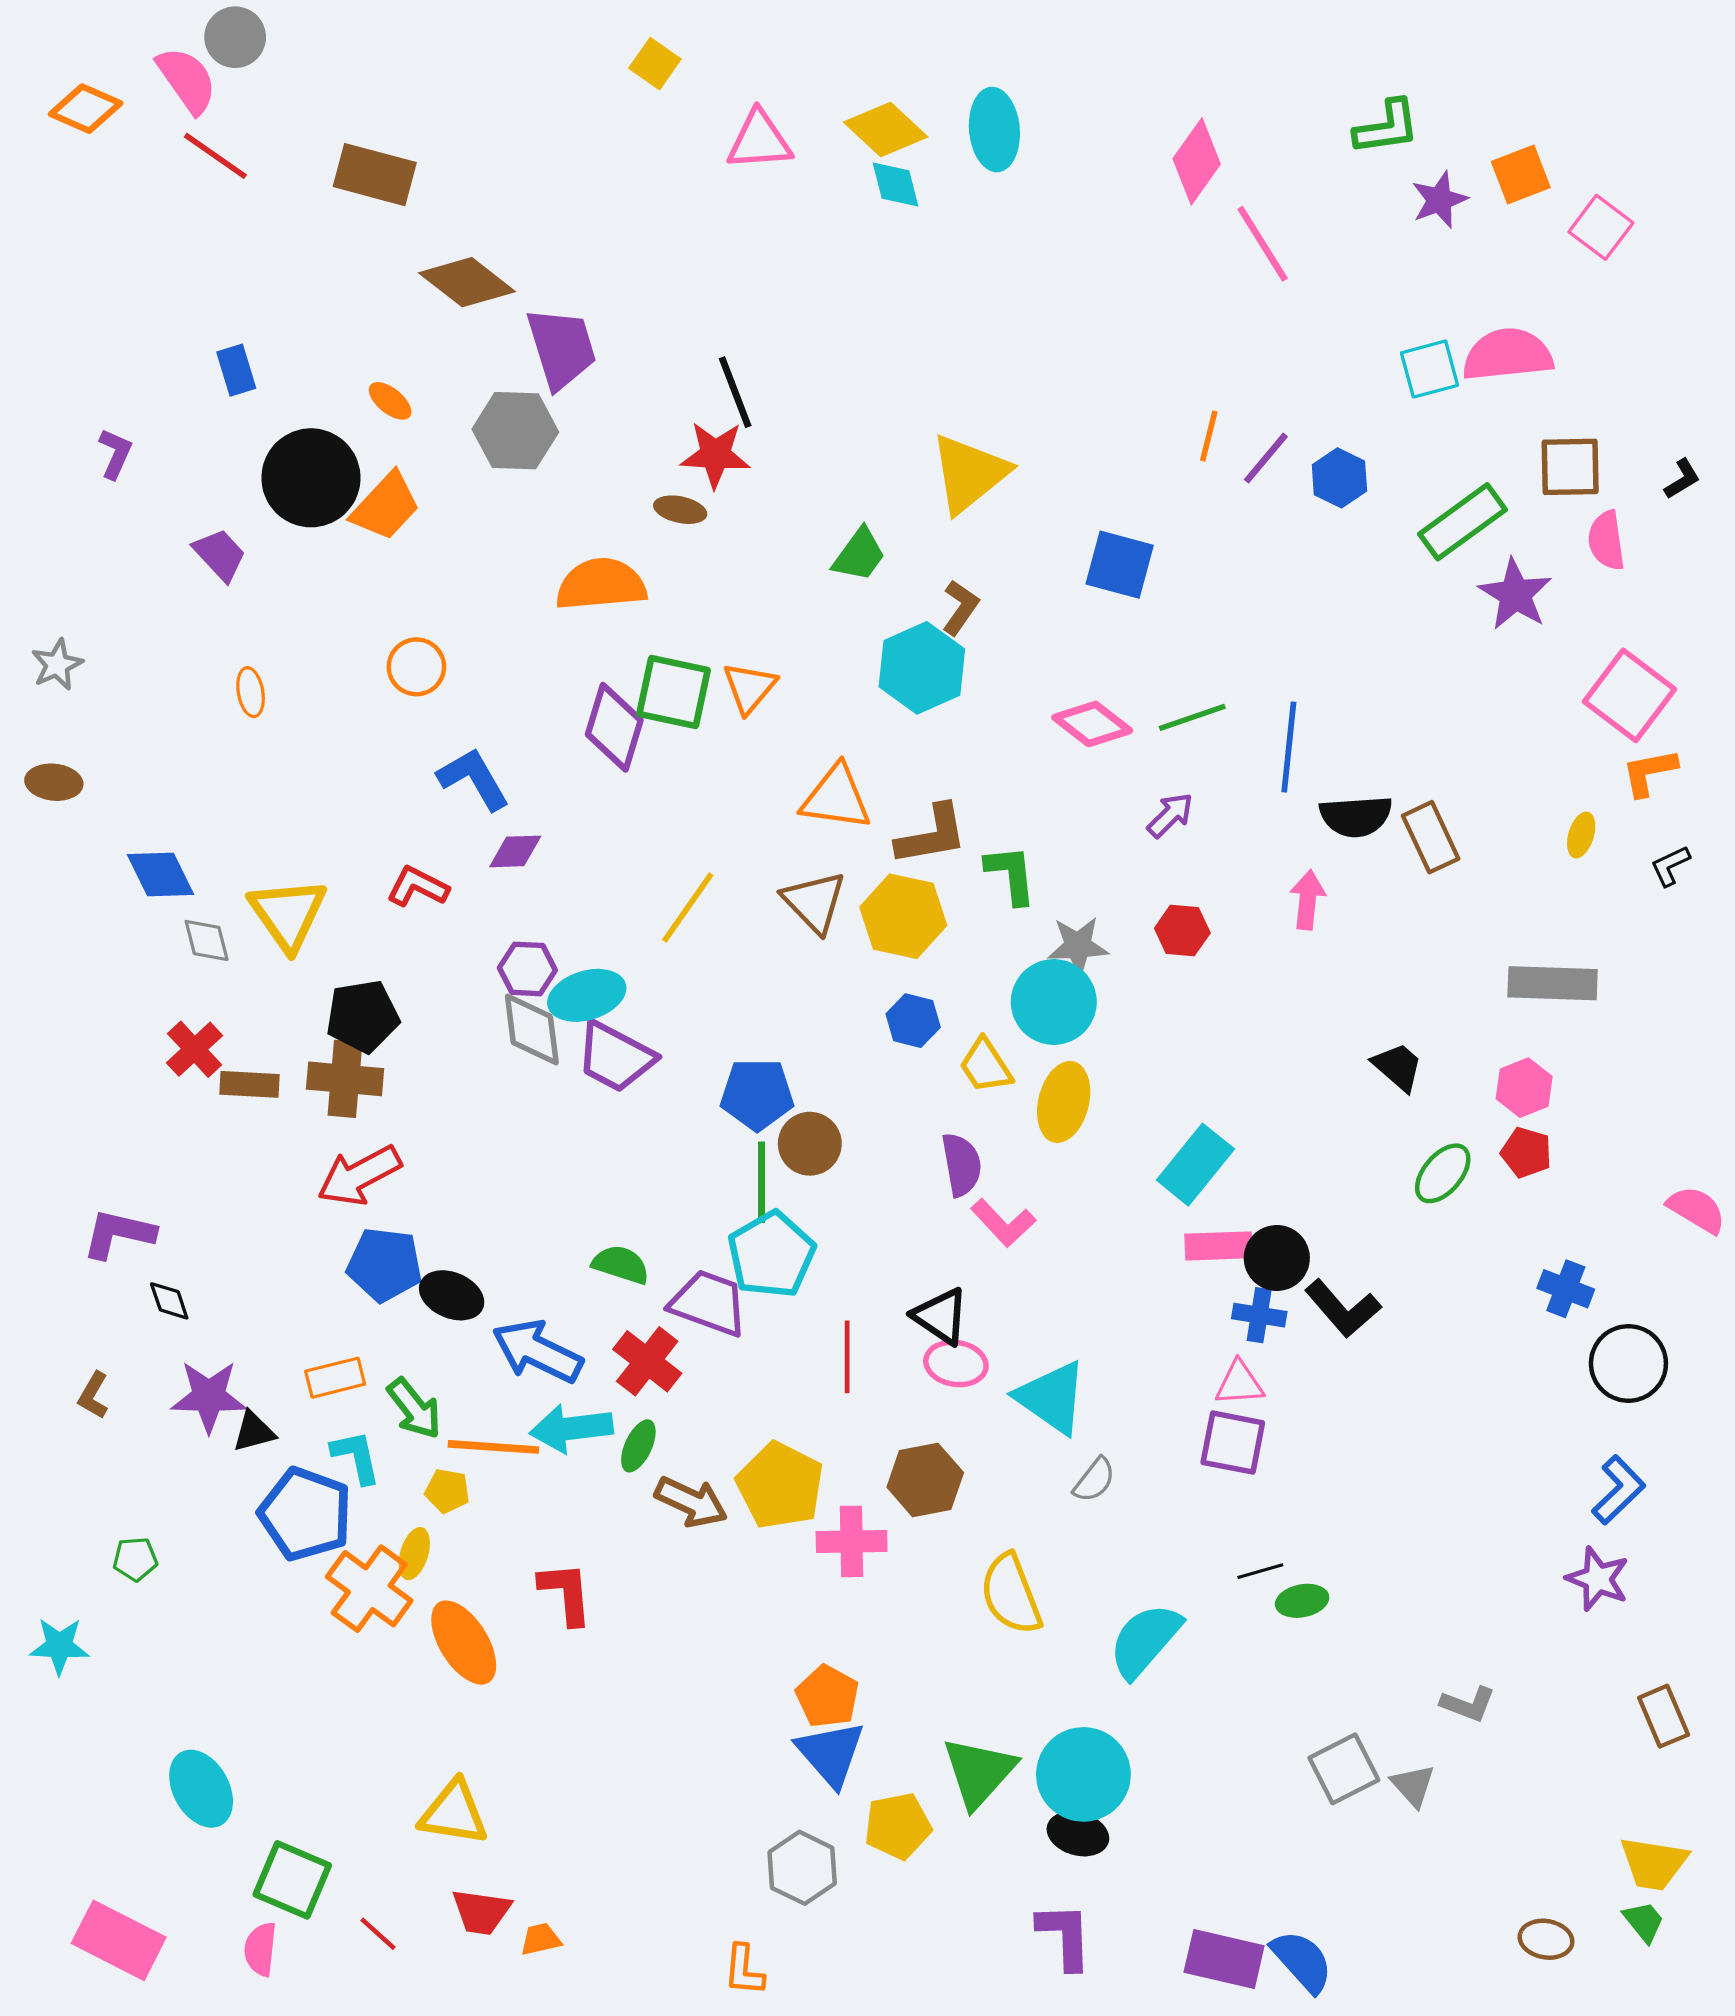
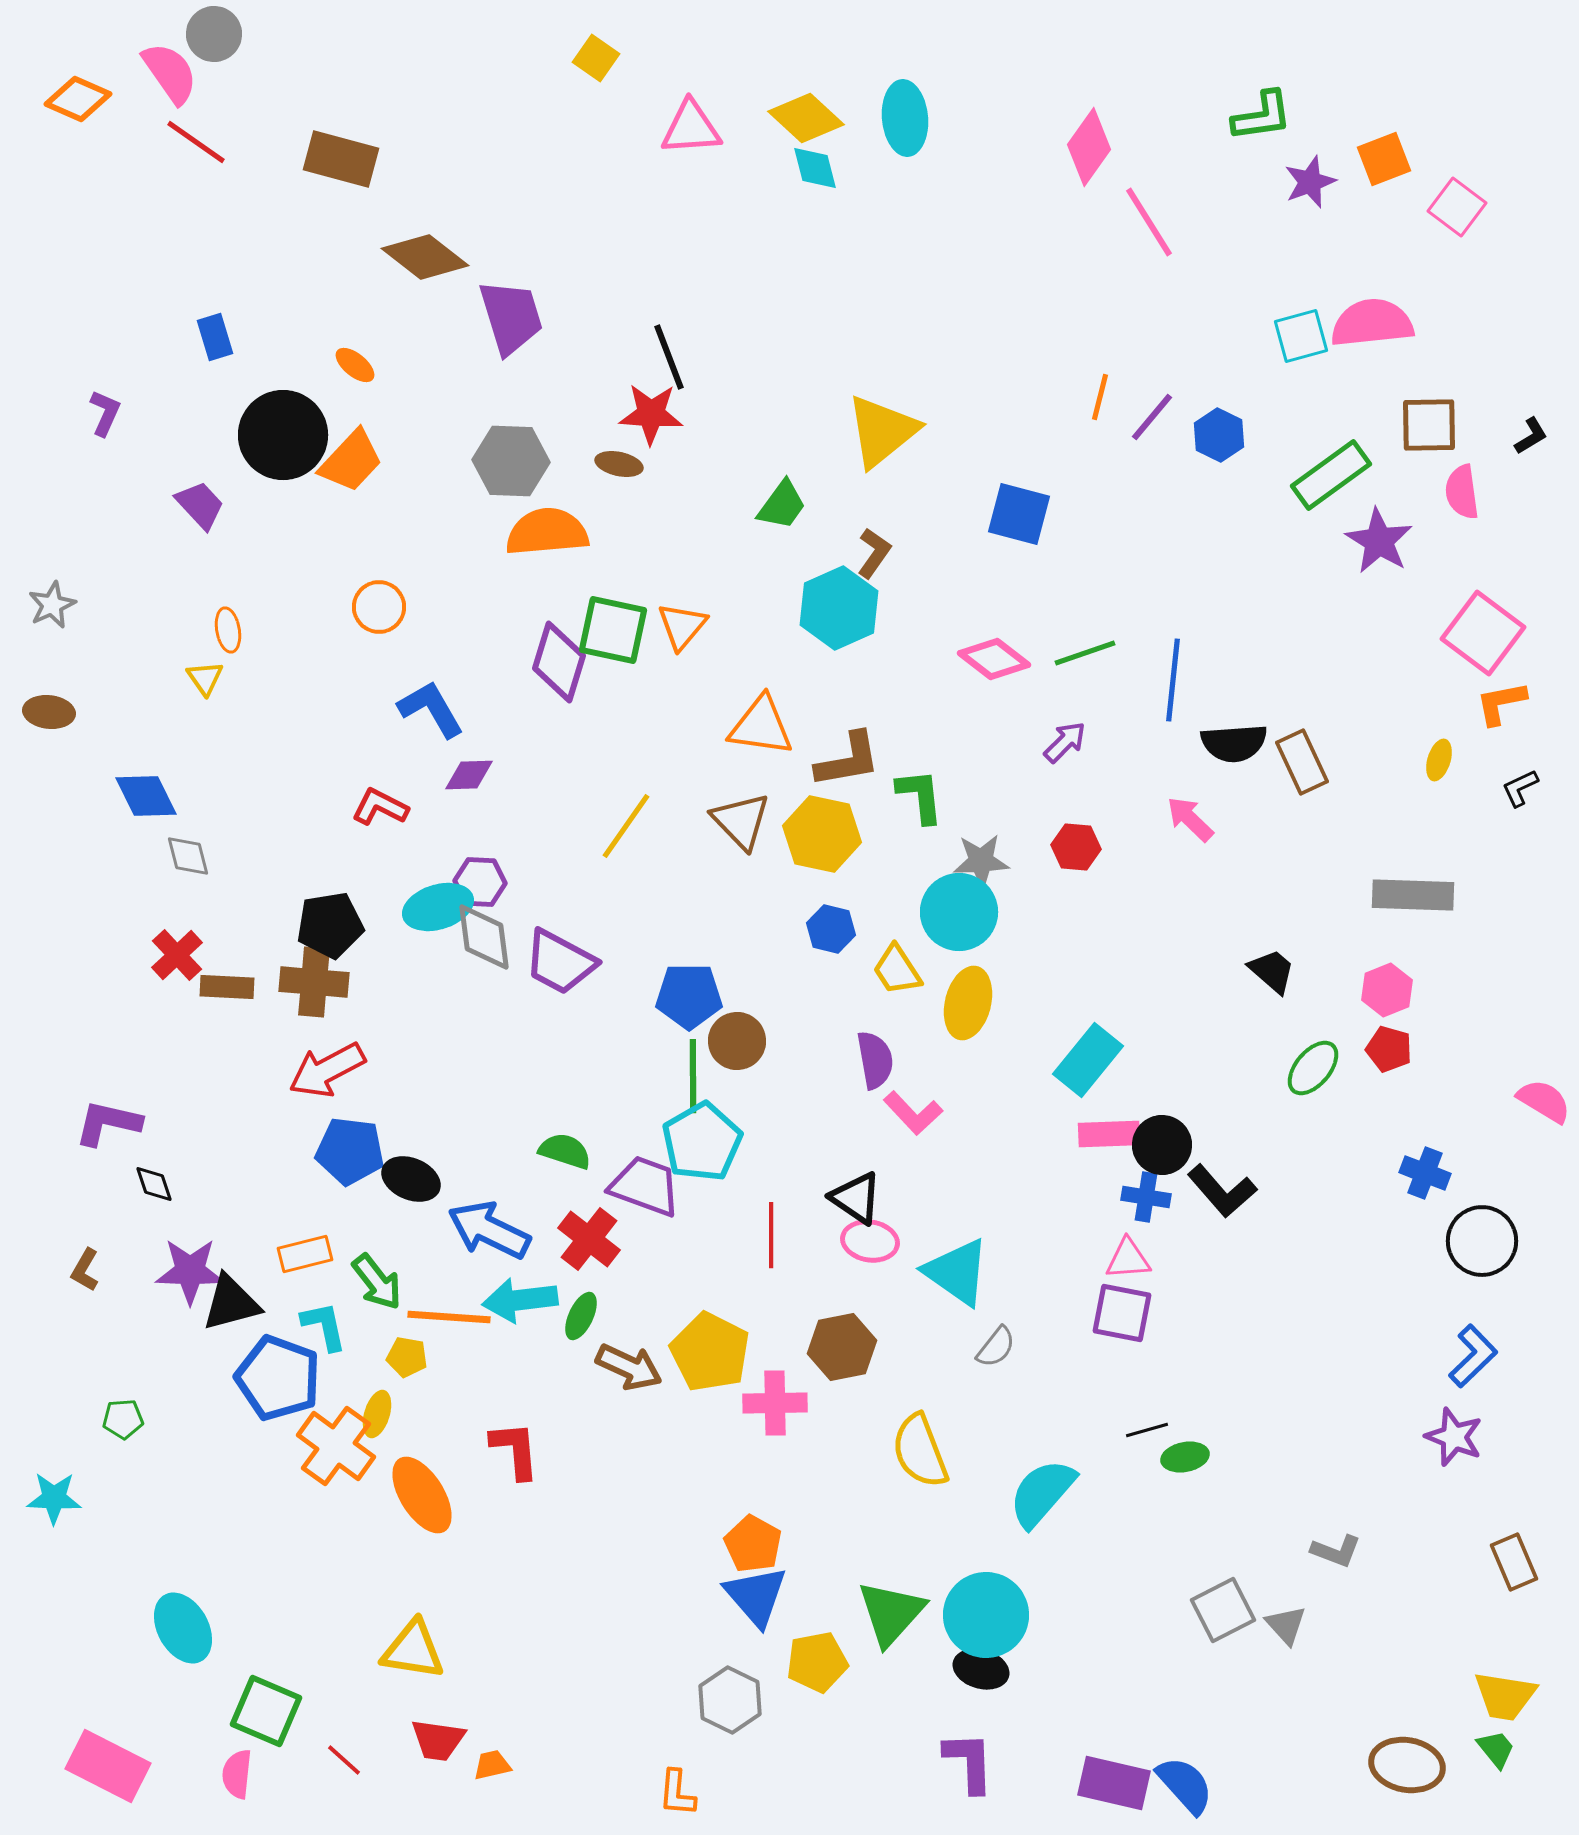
gray hexagon: (515, 431) -> (511, 461), moved
pink arrow: (1308, 900) -> (1190, 819), turned -52
yellow triangle: (288, 914) -> (205, 678), moved, size x0.5
cyan ellipse: (587, 995) -> (438, 907), moved
black triangle: (254, 1432) -> (231, 1303), size x1.5
brown ellipse: (1546, 1939) -> (1407, 1765), size x1.5

